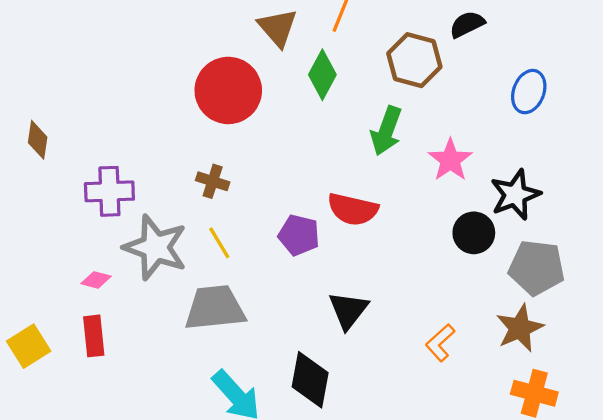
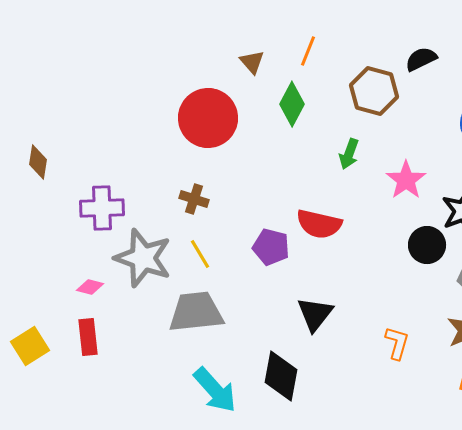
brown triangle: (278, 28) -> (252, 62), size x0.7
green arrow: (386, 131) -> (349, 154), size x0.7
orange L-shape: (440, 343) -> (397, 343), turned 148

